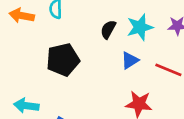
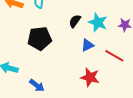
cyan star: (140, 27) -> (98, 22), turned 30

